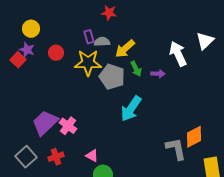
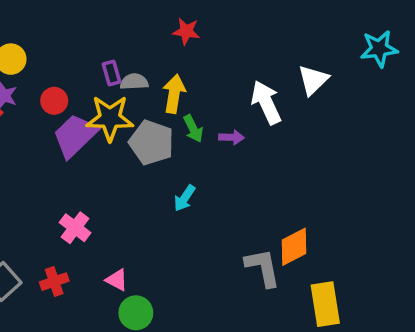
red star: (109, 13) -> (186, 31), moved
yellow arrow: (125, 49) -> (174, 94), turned 140
cyan arrow: (131, 109) -> (185, 198), size x0.6
purple trapezoid: (45, 123) -> (75, 136), moved

